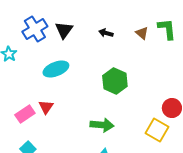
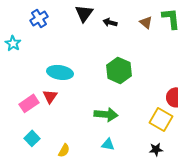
blue cross: (35, 29) -> (39, 18), size x0.7
black triangle: (64, 30) -> (84, 13), moved
cyan ellipse: (56, 69) -> (60, 72), moved, turned 30

